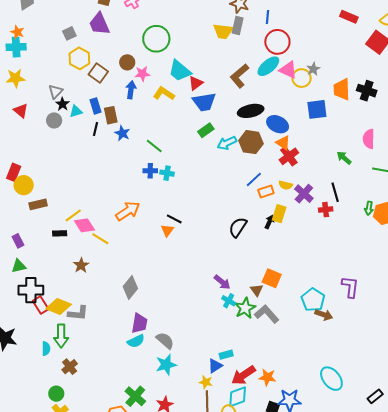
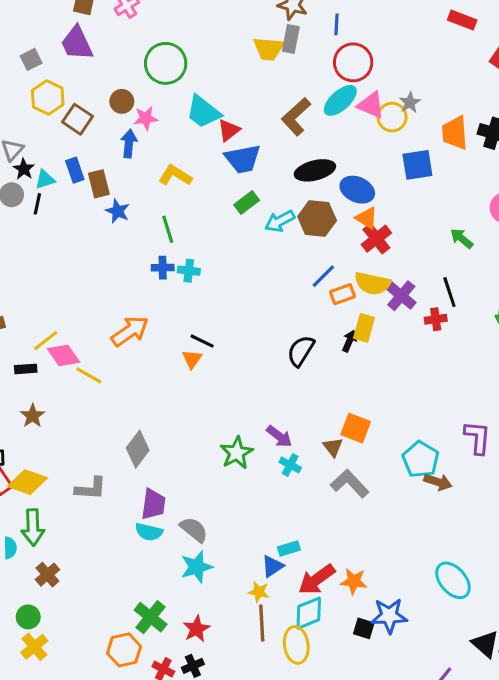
yellow L-shape: (164, 94) -> (175, 175), moved
black line: (96, 129) -> (37, 204), moved
green line: (154, 146) -> (168, 229), turned 36
yellow semicircle: (286, 185) -> (373, 283), size x1.6
brown star: (81, 265) -> (33, 416), moved
green star: (245, 308) -> (237, 453), moved
gray L-shape: (78, 313) -> (91, 489), moved
cyan semicircle: (136, 341) -> (149, 532), turned 42

